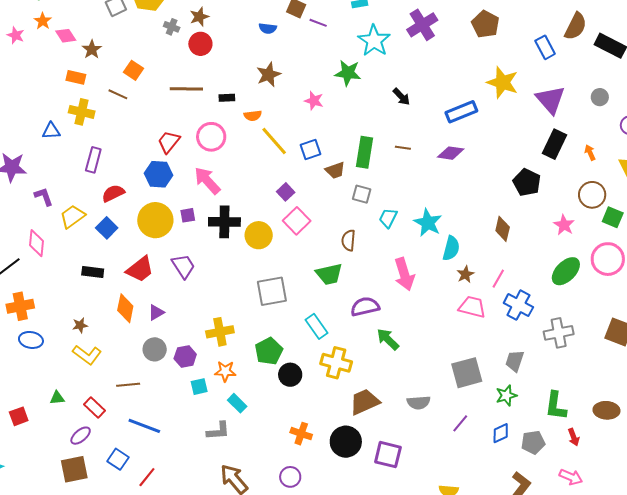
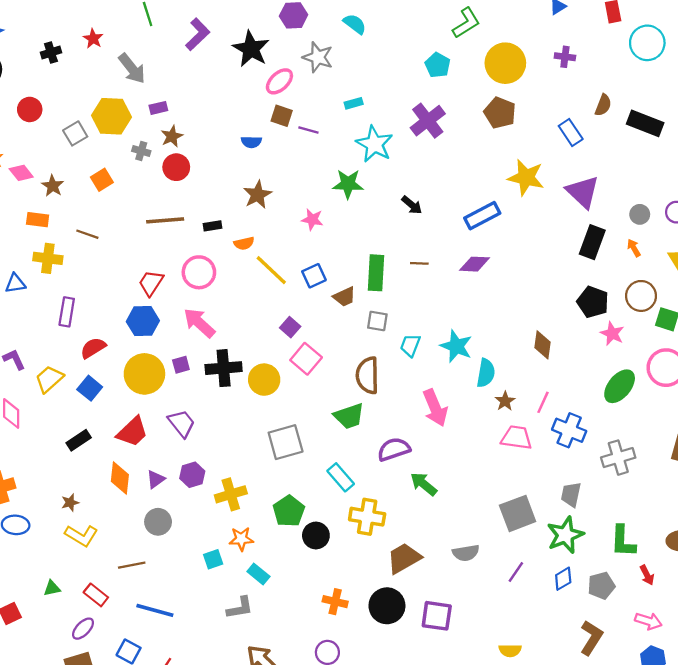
brown semicircle: (576, 26) -> (603, 105), size x0.7
orange square: (134, 70) -> (102, 180), moved, turned 30
gray circle: (600, 97) -> (640, 214), moved
black pentagon: (527, 182) -> (593, 302), moved
brown semicircle: (348, 240) -> (367, 375), size x1.5
black rectangle: (93, 272) -> (79, 440), turned -35
purple hexagon: (185, 357) -> (192, 475), moved
green star: (506, 395) -> (565, 535), size x1.5

